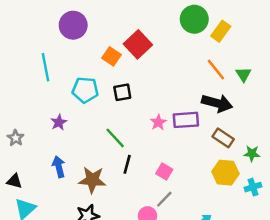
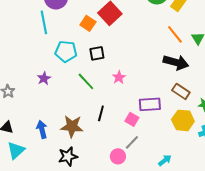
cyan line: (46, 67) -> (44, 22), moved
purple rectangle: (186, 120) -> (150, 104), moved
pink star: (158, 122) -> (119, 77), moved
green line: (115, 138) -> (86, 81), moved
blue arrow: (59, 167) -> (42, 129), moved

